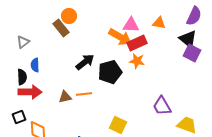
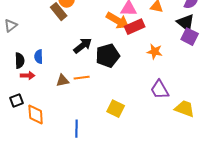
gray triangle: (23, 42) -> (11, 26), moved
orange star: (137, 61) -> (155, 52), moved
blue semicircle: (35, 65) -> (39, 57), moved
red arrow: (30, 92) -> (28, 76), size x0.6

